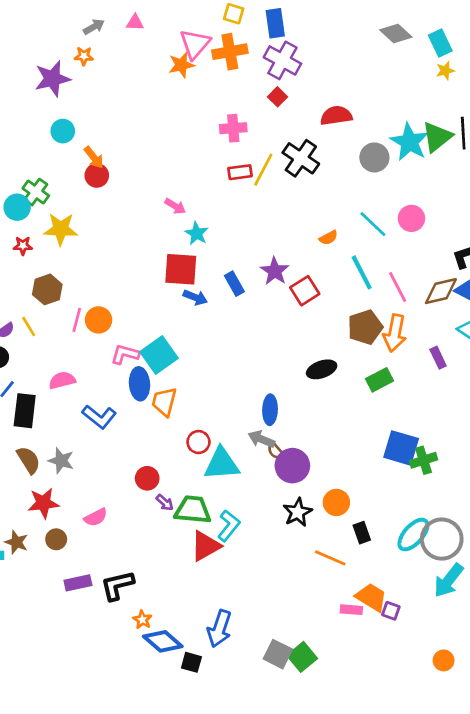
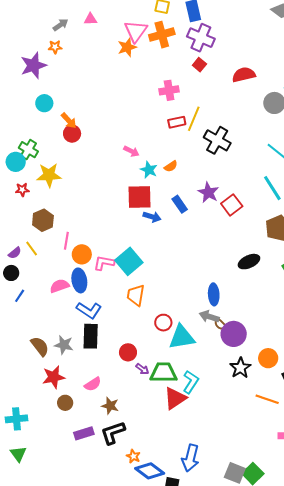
black cross: (301, 158) -> (217, 140), moved
orange semicircle: (329, 238) -> (171, 166), moved
orange circle: (99, 320) -> (82, 254), moved
blue ellipse: (139, 384) -> (79, 280), moved
black rectangle: (25, 411) -> (91, 336), moved
brown star: (16, 542) -> (110, 406), moved

